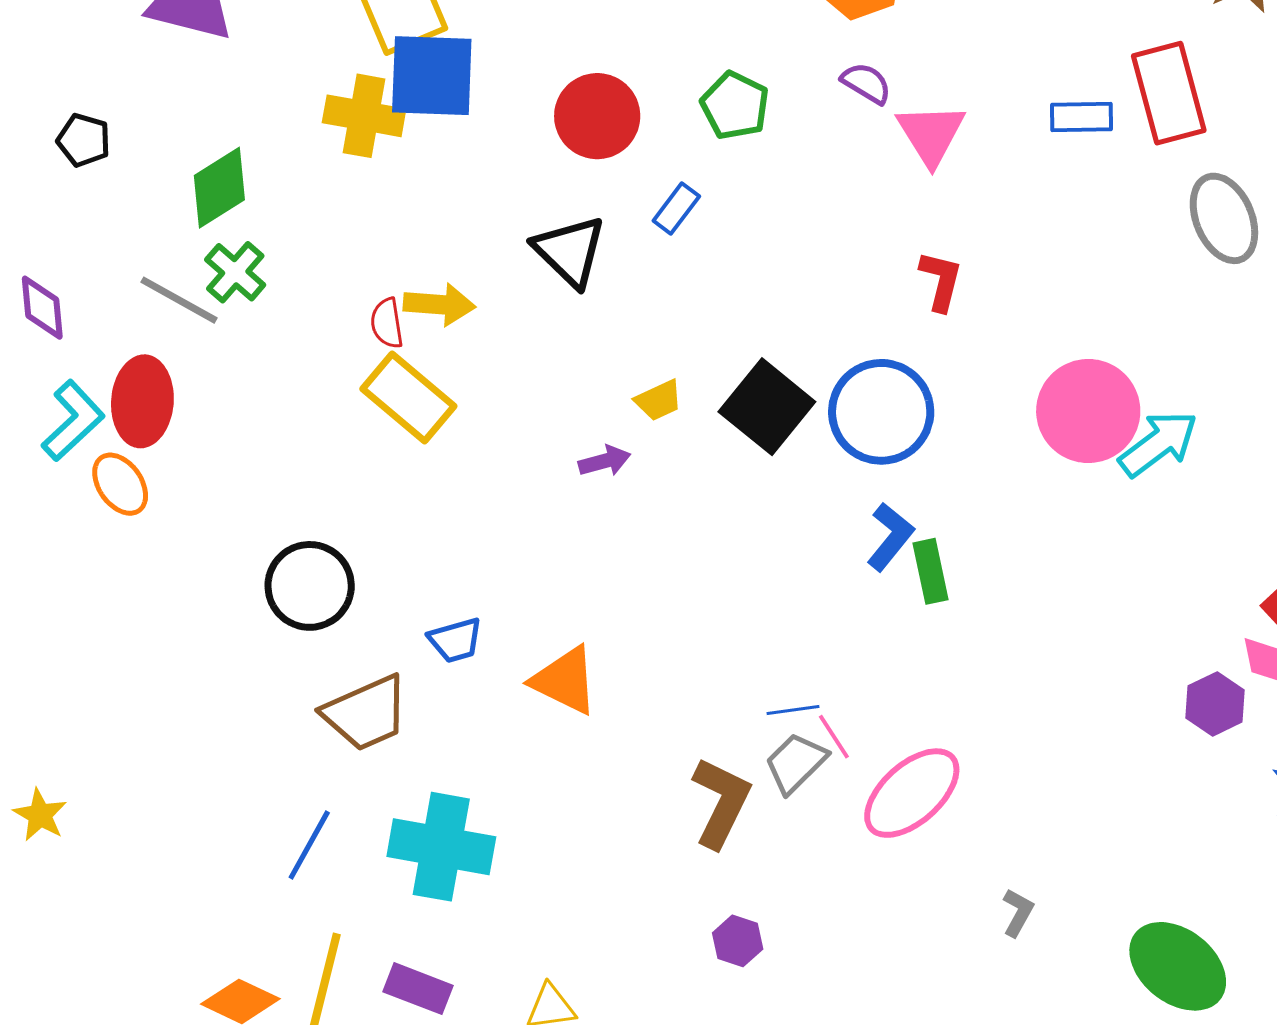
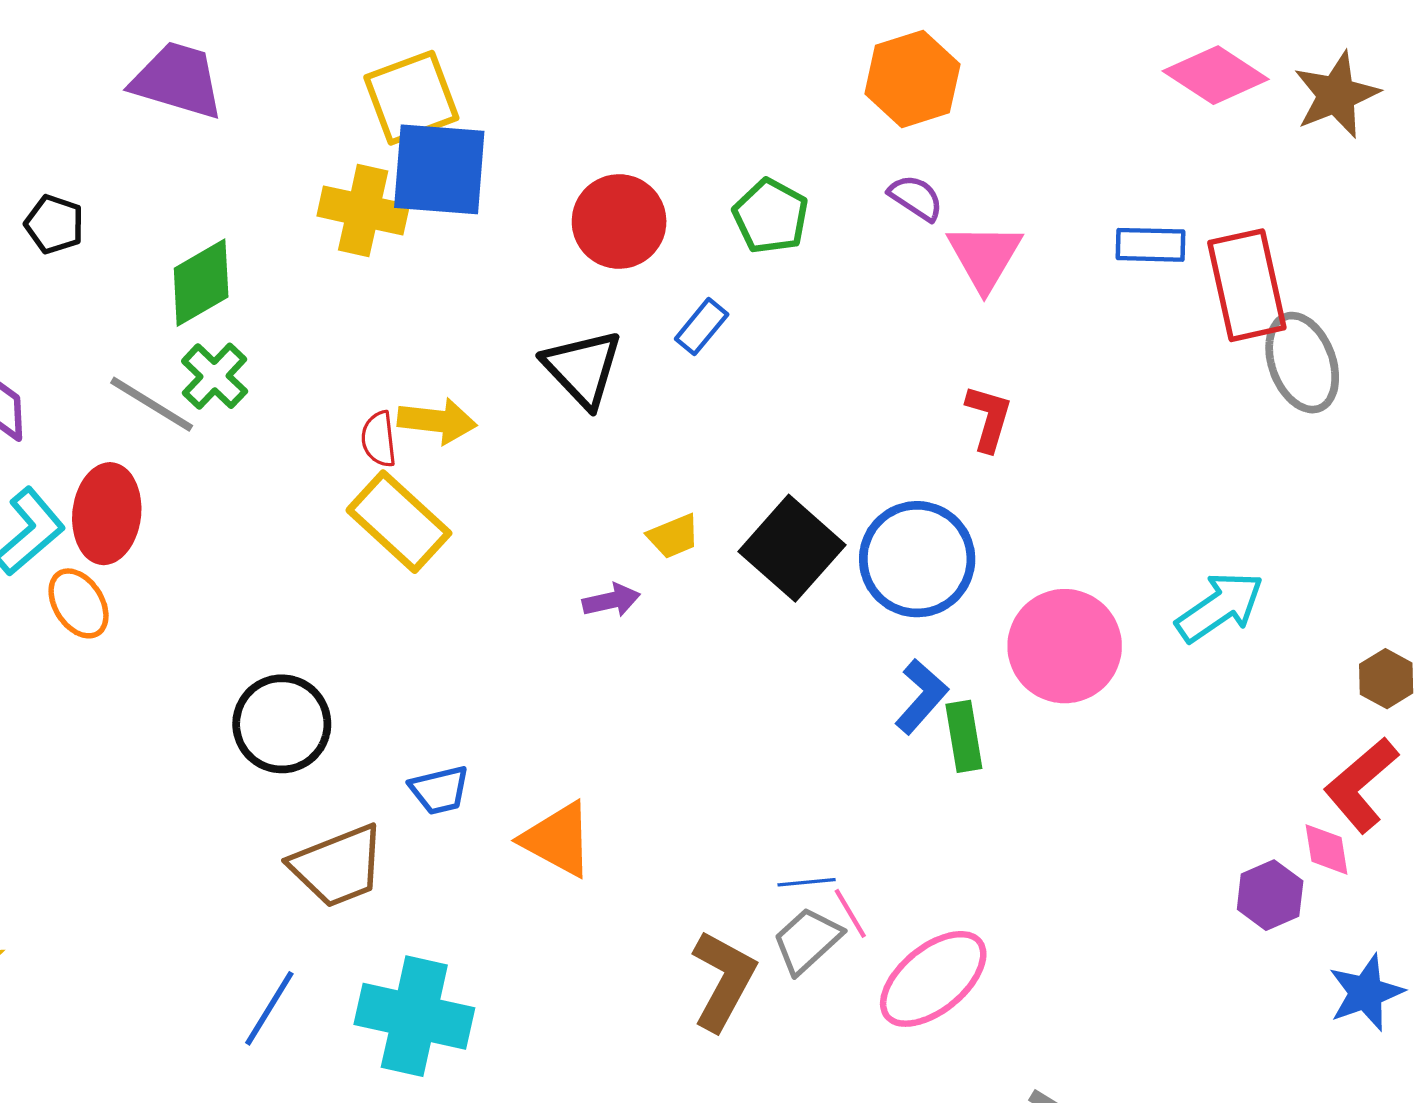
red rectangle: (1169, 93) -> (1247, 285), moved
pink circle: (1088, 411) -> (1065, 646), moved

